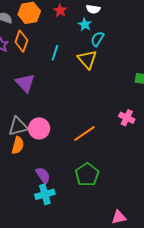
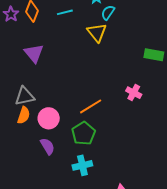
cyan line: (55, 53) -> (65, 12), moved, turned 56
pink circle: (39, 128) -> (49, 118), moved
green pentagon: (87, 175) -> (84, 133), moved
cyan cross: (45, 194) -> (82, 165), moved

